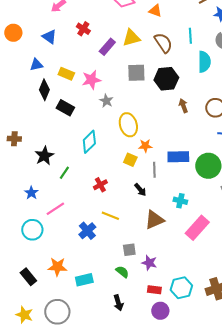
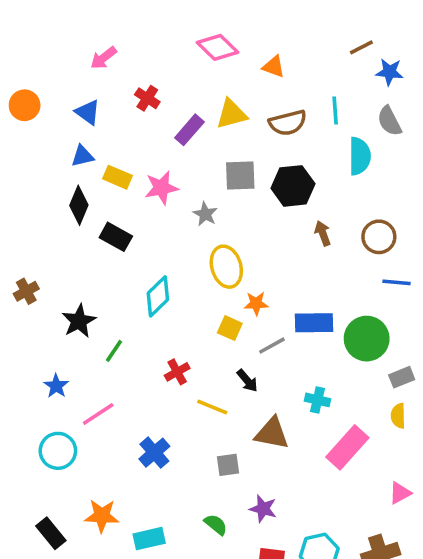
brown semicircle: (163, 43) -> (288, 123), turned 110
blue triangle: (36, 65) -> (82, 156), moved
gray star: (106, 101) -> (205, 214), moved
brown cross: (14, 139) -> (26, 291), turned -32
gray line: (154, 170) -> (272, 346), turned 63
yellow line: (110, 216) -> (212, 407), moved
brown triangle: (154, 220) -> (272, 433), turned 35
gray square: (129, 250) -> (228, 465), moved

